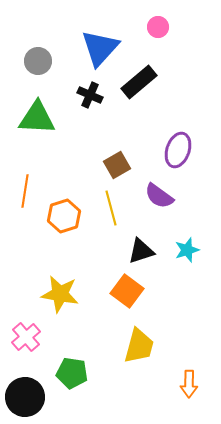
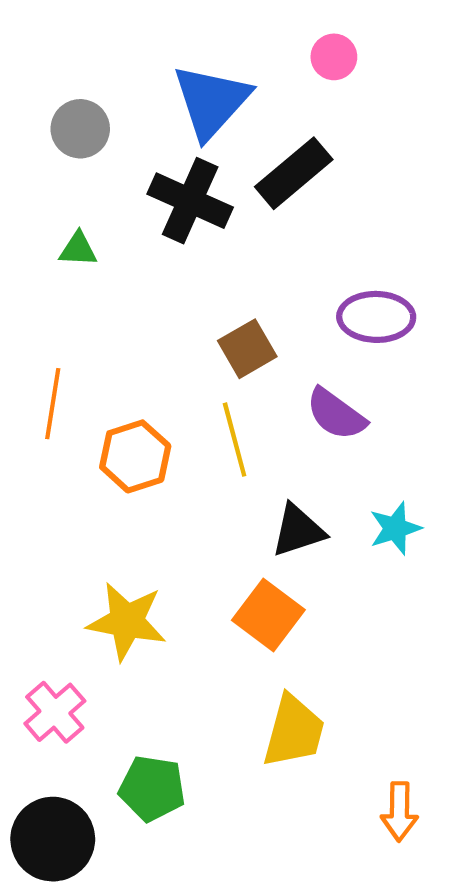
black cross: (90, 95) -> (190, 201), size x1.5
green triangle: (37, 118) -> (78, 249), size x0.5
purple ellipse: (178, 150) -> (376, 317), turned 72

